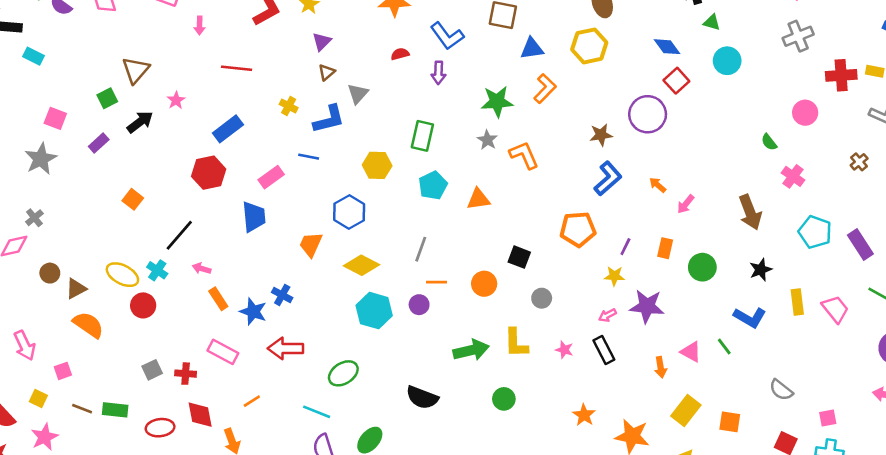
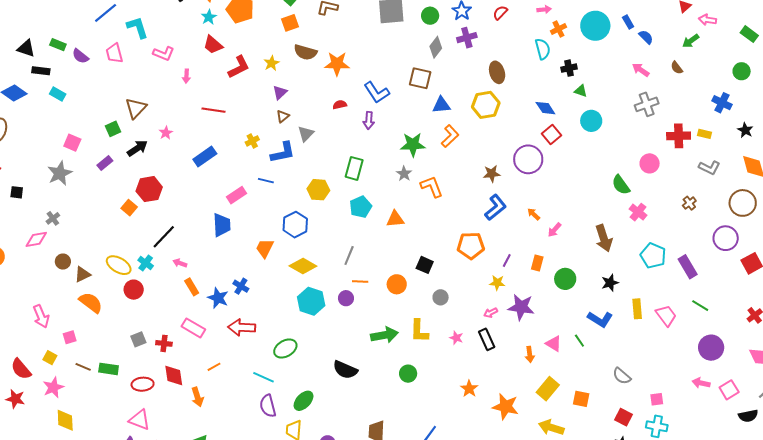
yellow cross: (289, 106) -> (252, 141), turned 32
green semicircle: (769, 142) -> (621, 185), size x1.5
red hexagon: (209, 173) -> (149, 189), moved

